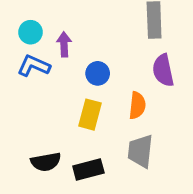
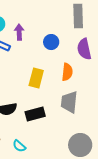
blue circle: (98, 73) -> (51, 42), moved

